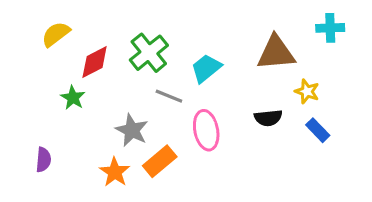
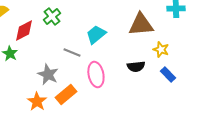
green cross: (149, 53) -> (52, 16), moved, size x0.7

